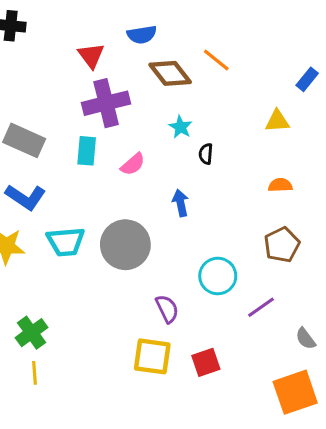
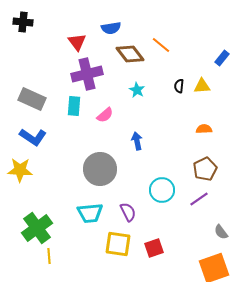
black semicircle: (206, 154) -> (179, 86), moved
cyan trapezoid: (66, 242) -> (90, 213), moved
purple line: (261, 307) -> (199, 199), moved
green cross: (32, 333) -> (37, 228), size x1.4
yellow line: (35, 373) -> (49, 256), moved

